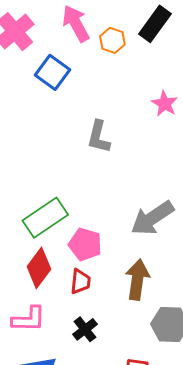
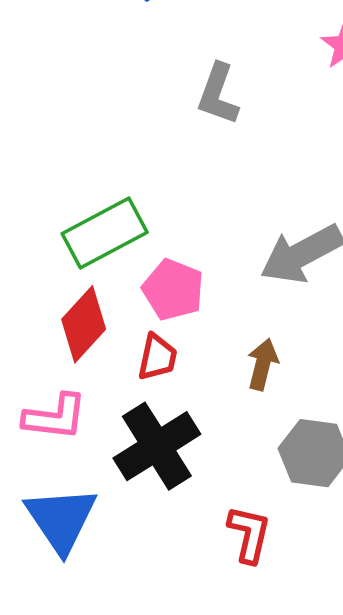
brown arrow: (137, 280) -> (263, 364), size x0.7
black cross: (85, 329) -> (157, 446), size x1.8

